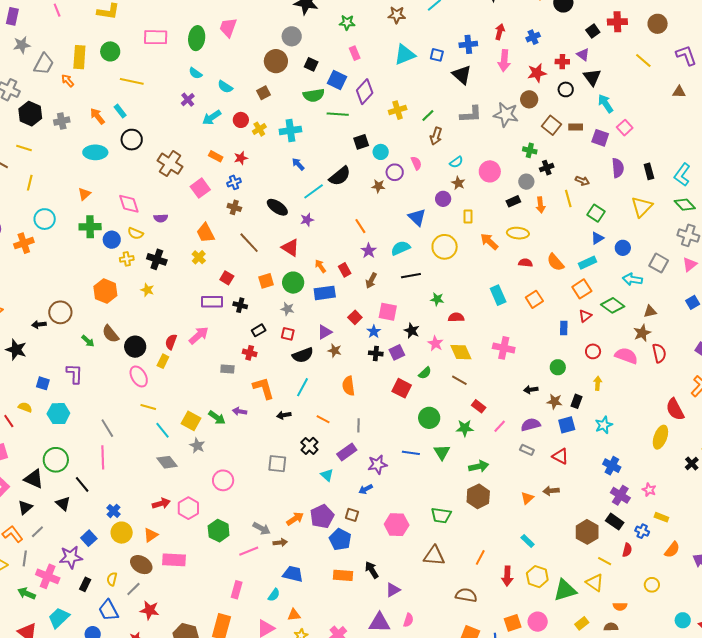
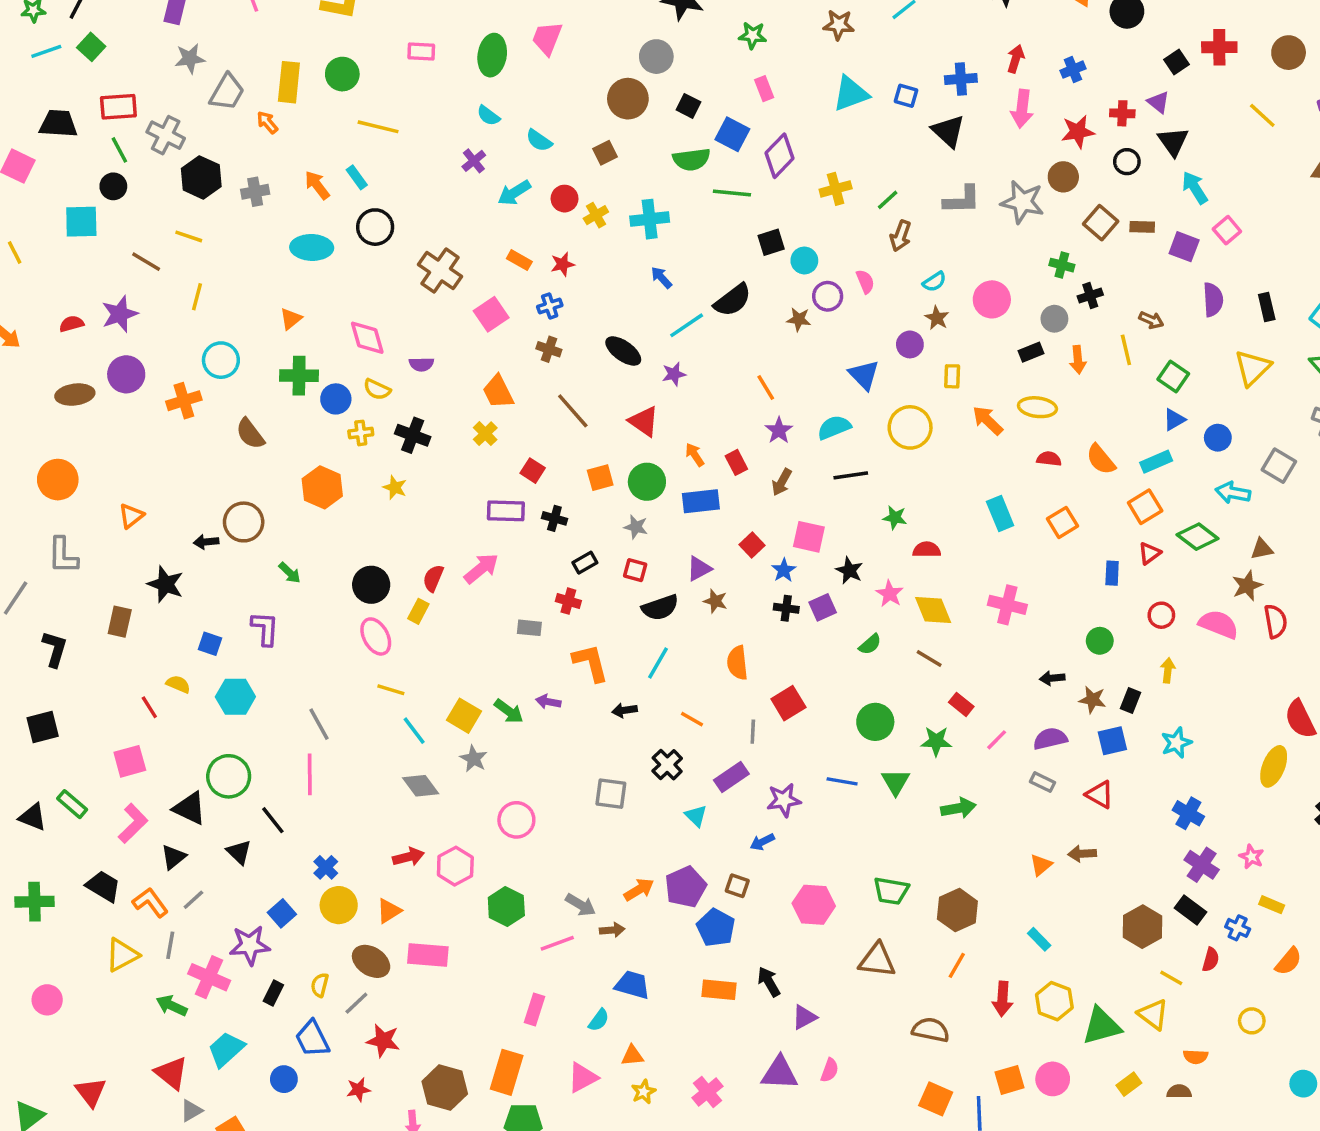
pink rectangle: (156, 37) -> (421, 52), size x0.7
brown semicircle: (111, 334) -> (250, 434), moved
red square: (402, 388) -> (788, 703), moved, turned 30
brown hexagon: (478, 496) -> (957, 910), moved

